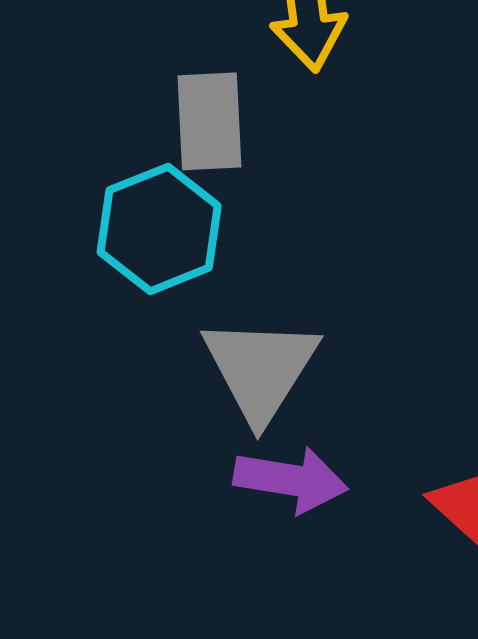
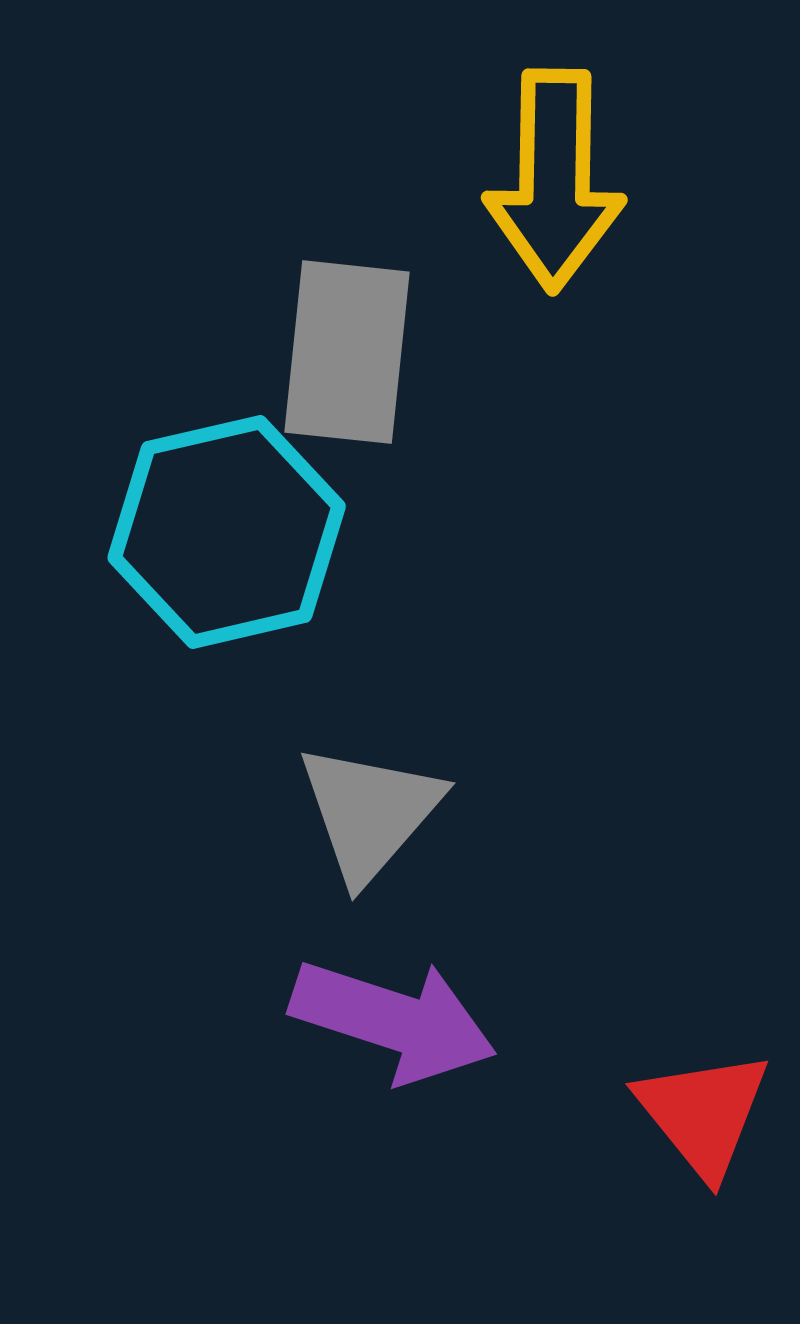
gray triangle: (260, 369) -> (370, 812), size x0.7

